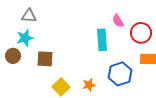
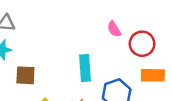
cyan rectangle: (102, 40) -> (85, 68), moved

